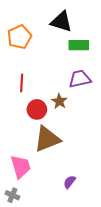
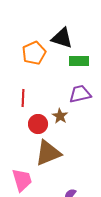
orange pentagon: (20, 37) -> (34, 53), moved

